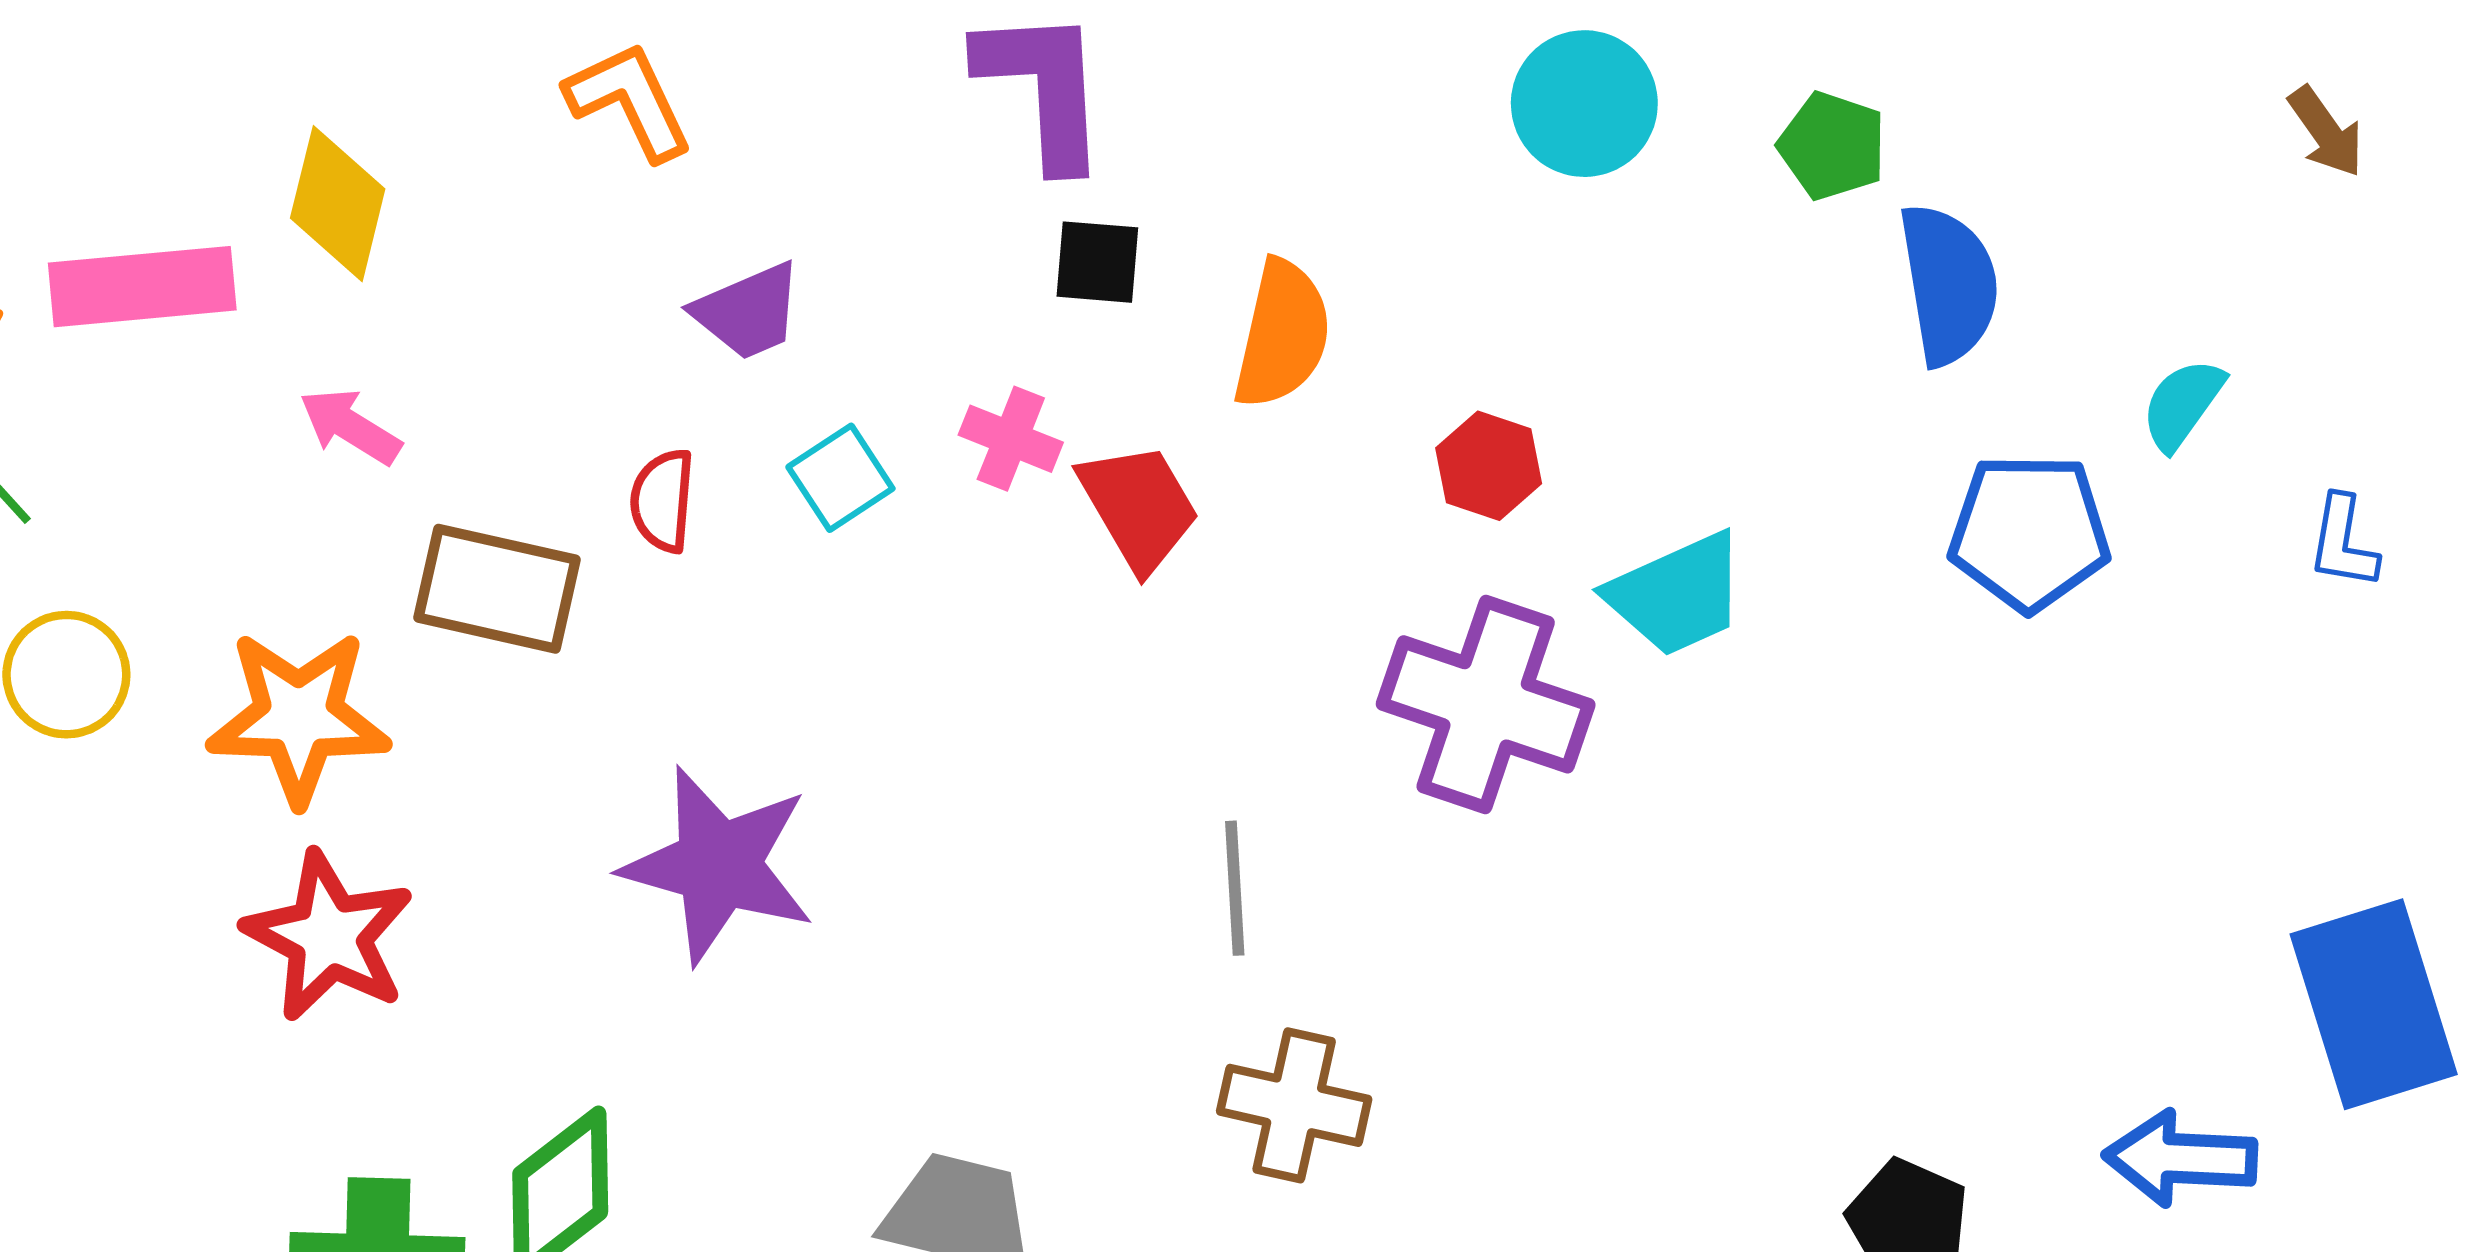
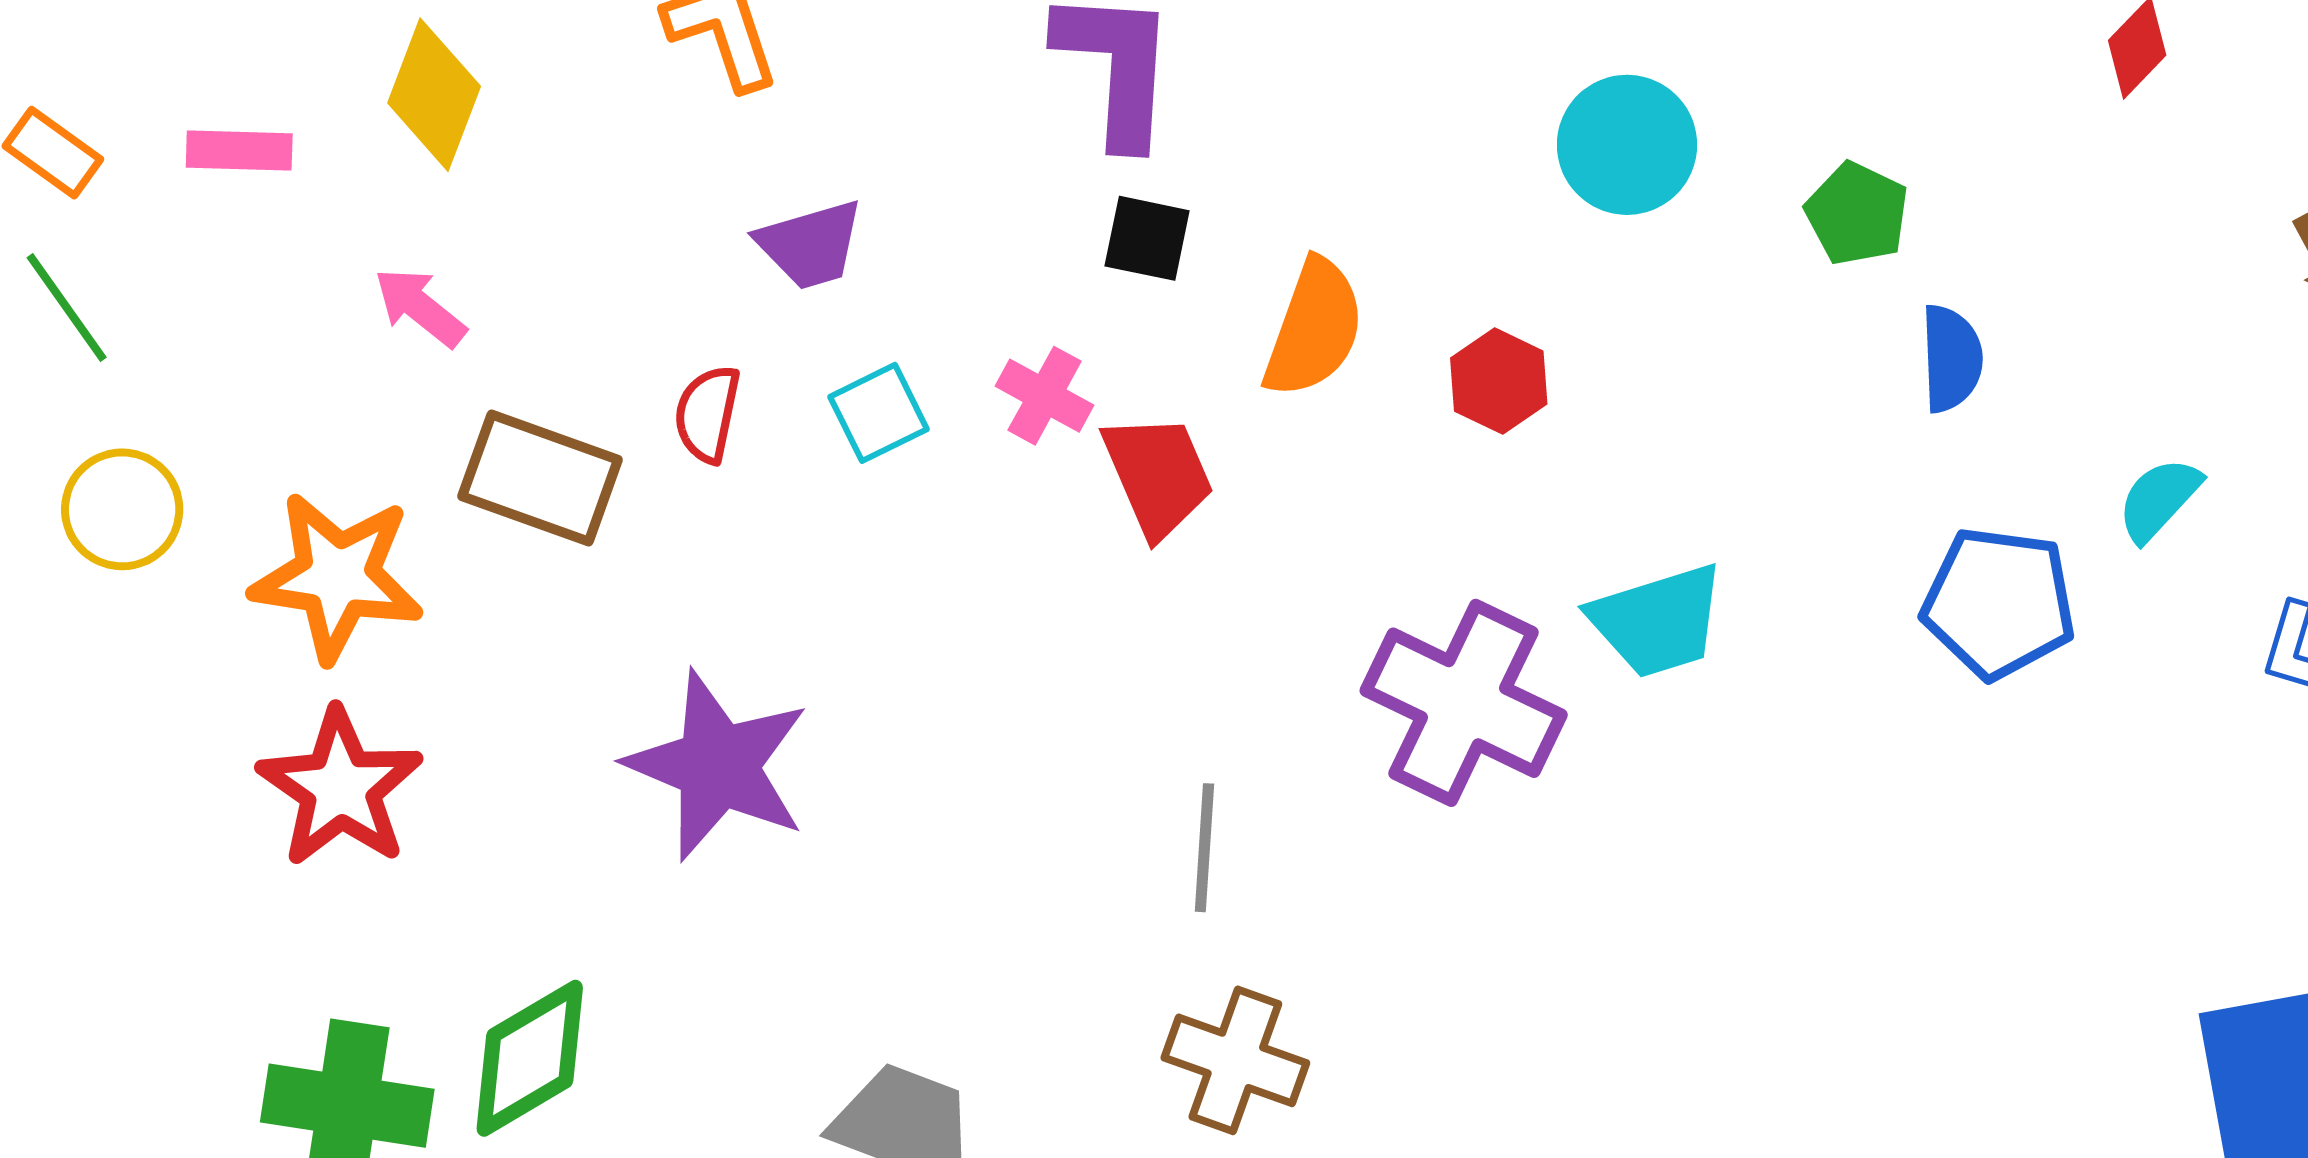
blue semicircle: (1949, 284) -> (1951, 358), size x0.7
pink rectangle: (142, 287) -> (239, 150), size x0.6
red hexagon: (1489, 466) -> (1499, 381), moved

